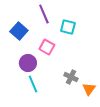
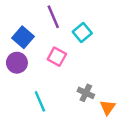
cyan square: (68, 27) -> (82, 32), turned 35
purple circle: (28, 63) -> (17, 63), moved

